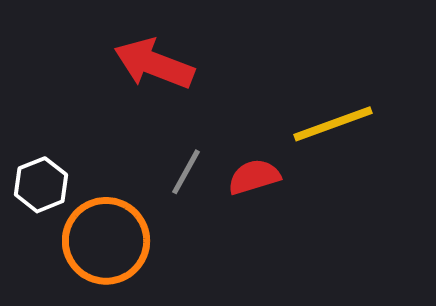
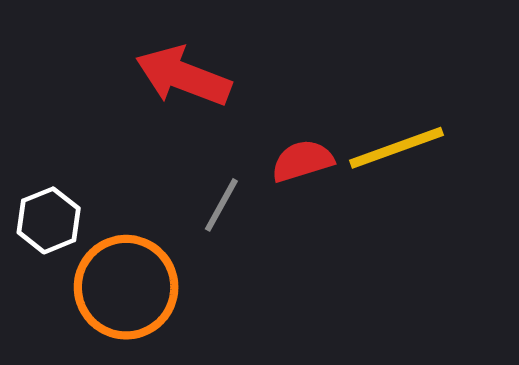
red semicircle: (254, 177) -> (302, 161), moved

